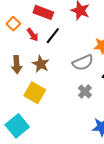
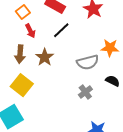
red arrow: (33, 35) -> (30, 31), moved
yellow square: (35, 93) -> (22, 85), moved

